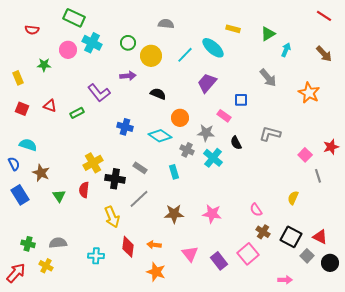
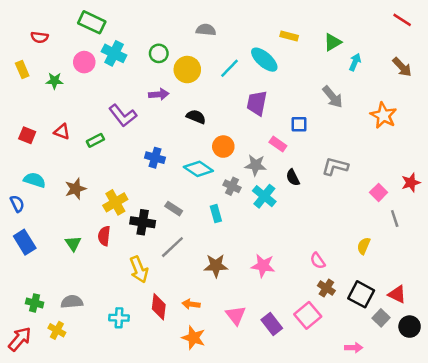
yellow rectangle: (18, 78) -> (22, 70), moved
purple trapezoid: (207, 83) -> (257, 103), turned -30
brown star: (41, 173) -> (76, 189), moved, turned 30

